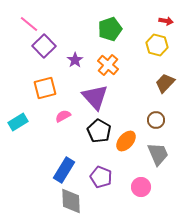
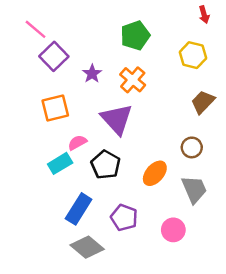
red arrow: (166, 21) -> (204, 15), moved, turned 64
cyan rectangle: (18, 122) -> (60, 163), moved
black pentagon: (99, 131) -> (106, 165), moved
gray diamond: (71, 201) -> (87, 247), turned -48

